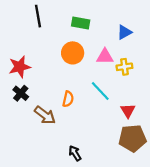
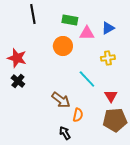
pink triangle: (105, 56) -> (87, 33), moved
red star: (20, 67) -> (17, 58), turned 30
orange semicircle: (68, 99) -> (78, 115), moved
brown arrow: (45, 115) -> (61, 100), moved

